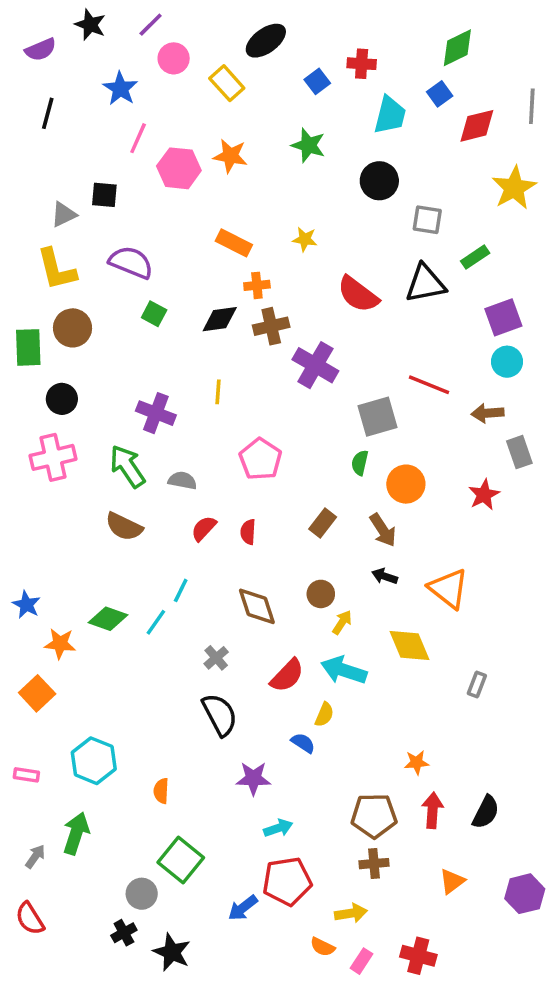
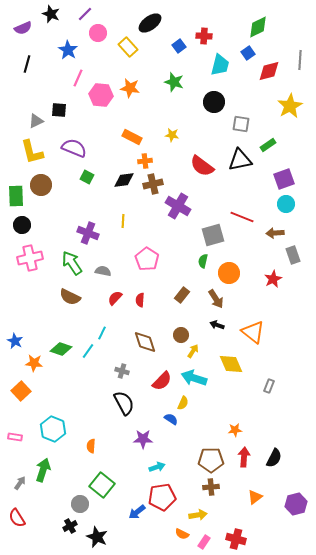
black circle: (62, 399) -> (22, 225), moved
gray cross: (216, 658) -> (122, 371), turned -32

